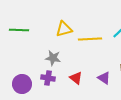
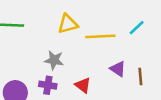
purple triangle: (104, 78) -> (118, 69), moved

